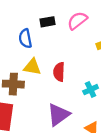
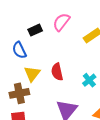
yellow triangle: (32, 67) -> (32, 74), turned -48

